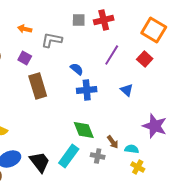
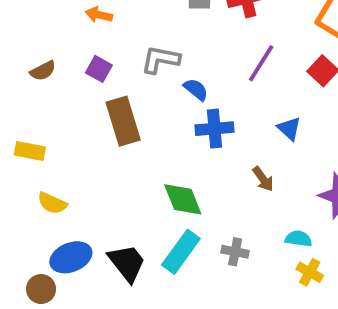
gray L-shape: (52, 40) -> (160, 60), moved
green diamond: (84, 130) -> (183, 199), moved
brown arrow: (113, 142) -> (263, 179), moved

